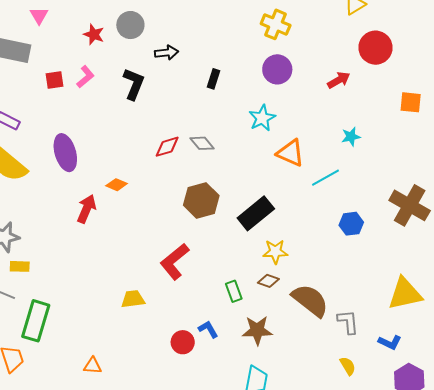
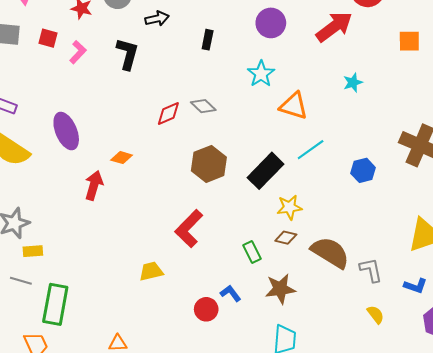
red square: (55, 80) -> (48, 38), moved, turned 30
red arrow: (339, 80) -> (334, 27), size x1.6
cyan line: (325, 178) -> (311, 150), moved

